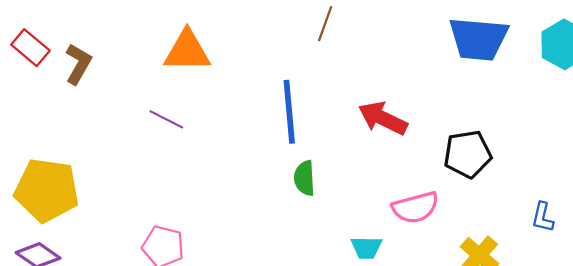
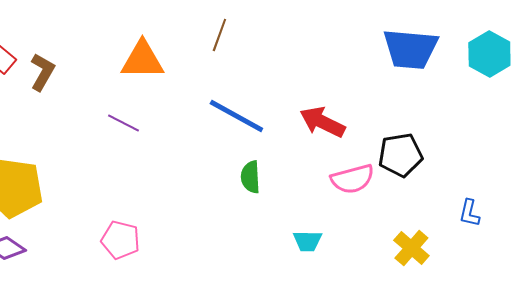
brown line: (325, 24) -> (219, 35), moved
blue line: (289, 112) -> (236, 116), turned -56
pink semicircle: (415, 207) -> (352, 179), moved

